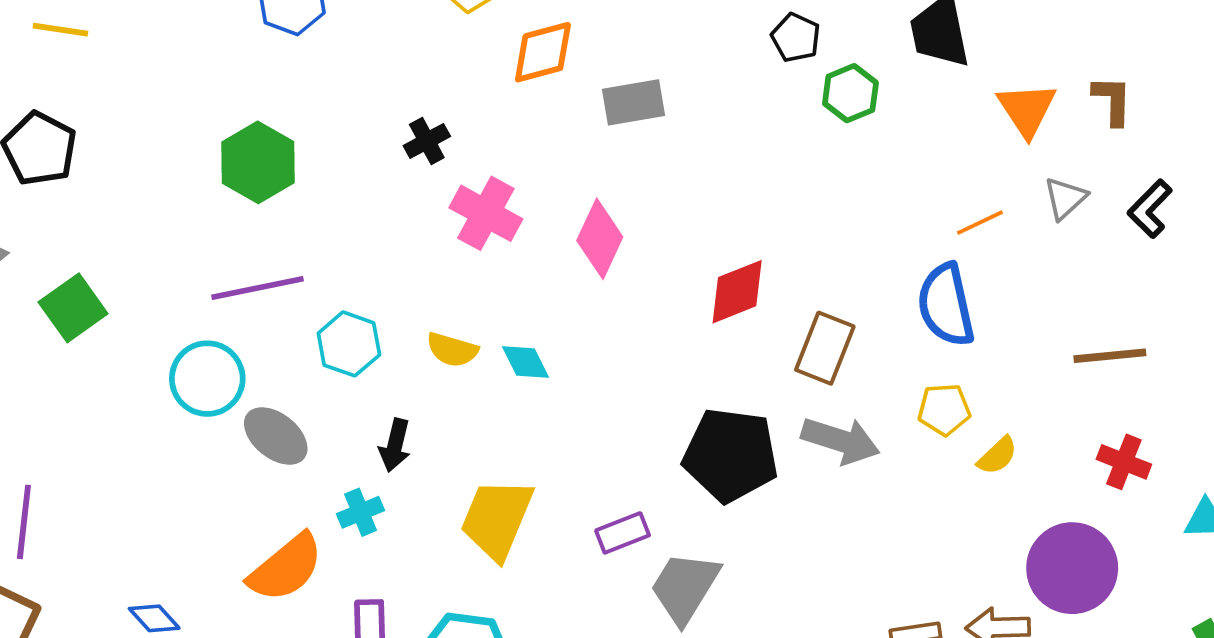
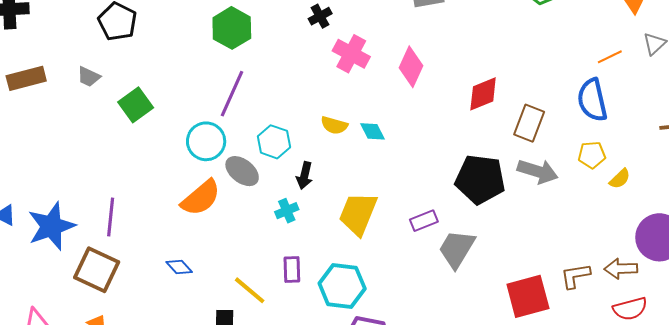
purple line: (257, 288) -> (232, 94), turned -54
cyan hexagon: (349, 344) -> (274, 142), moved
orange semicircle: (286, 568) -> (201, 198), moved

